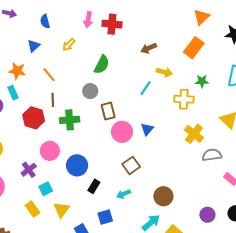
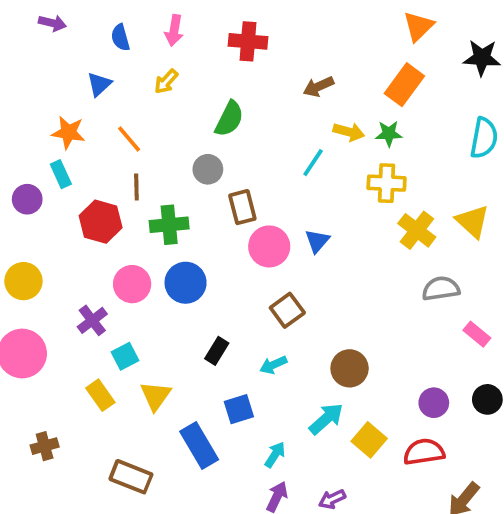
pink arrow: (88, 20) -> (174, 30), moved
green star: (202, 81) -> (389, 134), moved
yellow cross: (194, 134) -> (417, 230), moved
blue circle: (77, 165) -> (186, 283), moved

